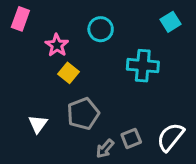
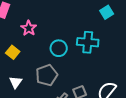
cyan circle: (101, 29) -> (59, 48), moved
yellow square: (69, 73) -> (13, 52), moved

